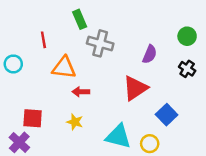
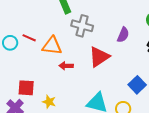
red line: (43, 40) -> (29, 38), moved, turned -56
red triangle: (135, 88) -> (99, 57), moved
yellow star: (75, 122) -> (49, 102), moved

